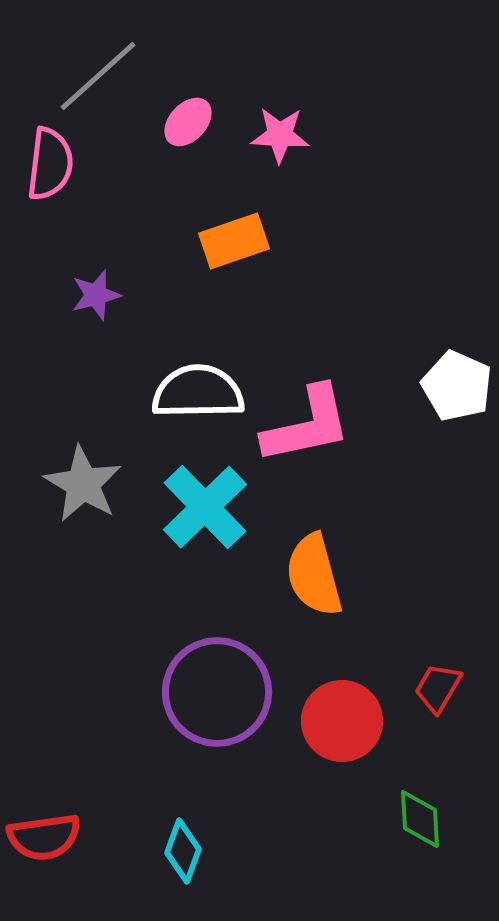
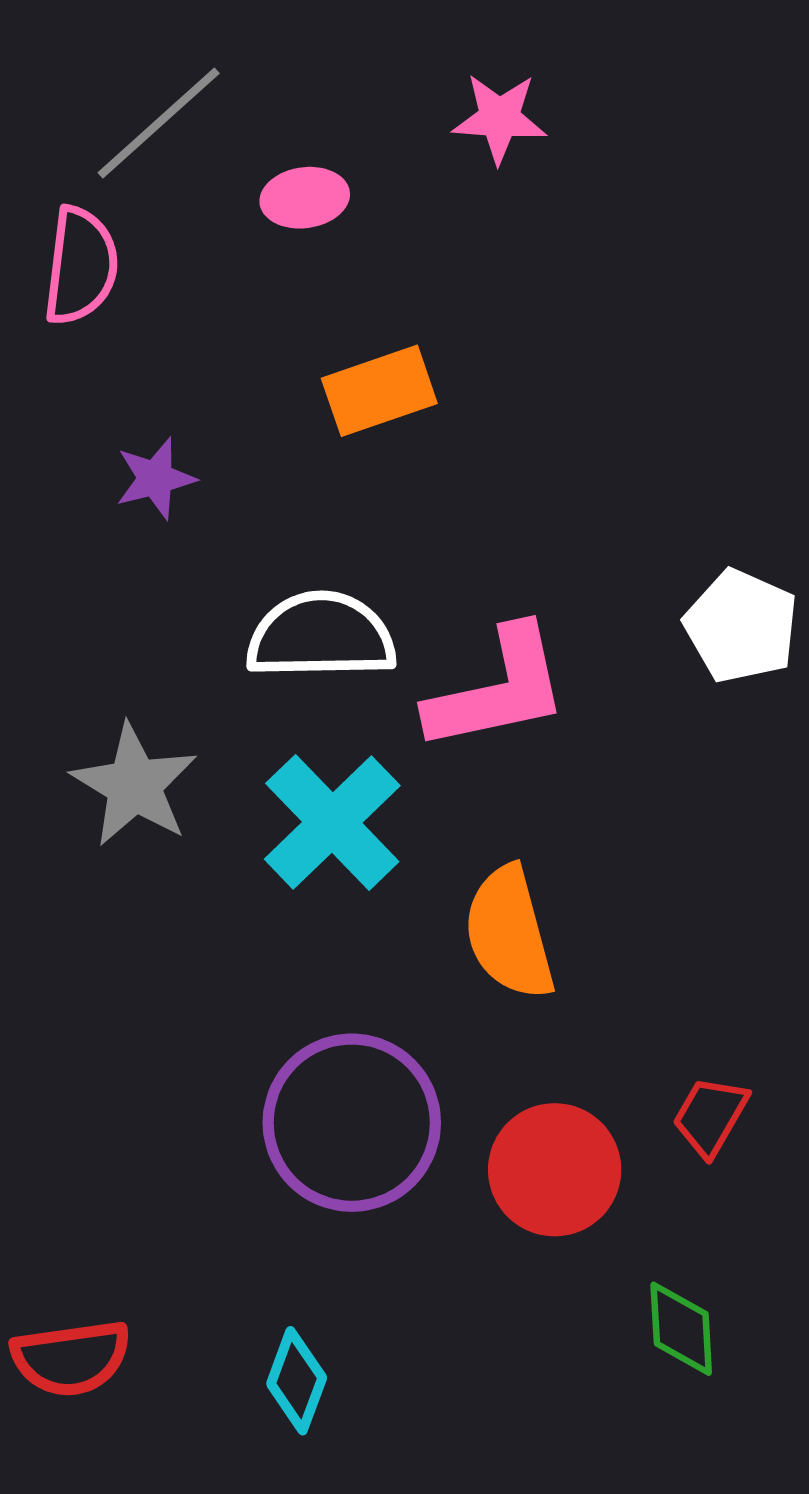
pink ellipse: (188, 122) -> (305, 198), turned 39
pink star: (280, 135) -> (499, 118), moved

